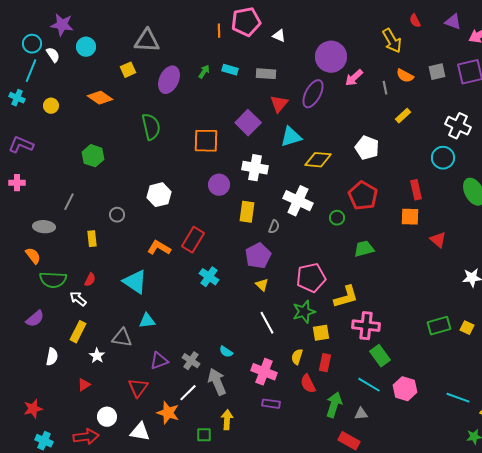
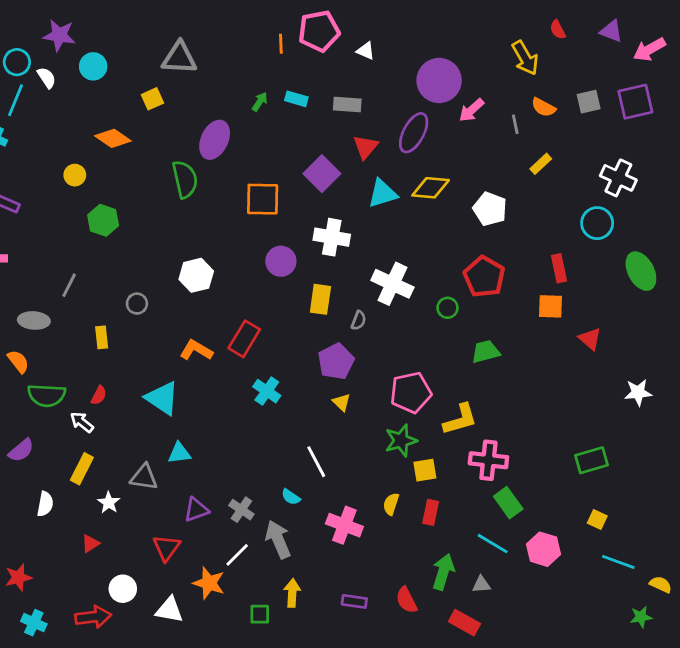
purple ellipse: (169, 80) -> (215, 140), moved
yellow circle: (51, 106) -> (75, 175), moved
yellow diamond: (318, 160) -> (431, 188), moved
white line: (267, 323) -> (316, 462), moved
yellow square: (467, 328) -> (597, 520), moved
red semicircle: (308, 384) -> (407, 600), moved
purple rectangle: (271, 404) -> (354, 601), moved

